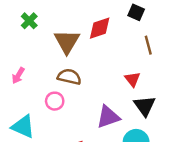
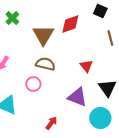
red triangle: (132, 79) -> (86, 66), moved
purple triangle: (108, 117) -> (77, 97), turned 40

